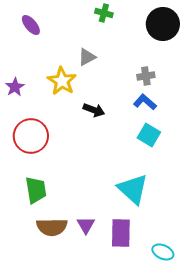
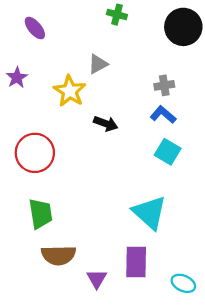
purple star: (15, 87) -> (17, 78), moved
purple triangle: (86, 225) -> (97, 279), moved

